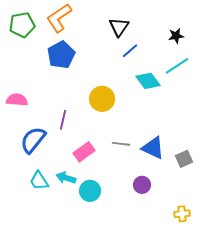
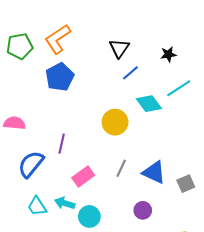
black star: (176, 36) -> (168, 54), moved
yellow circle: (102, 99) -> (115, 122), moved
gray line: (121, 144) -> (121, 168), turned -72

